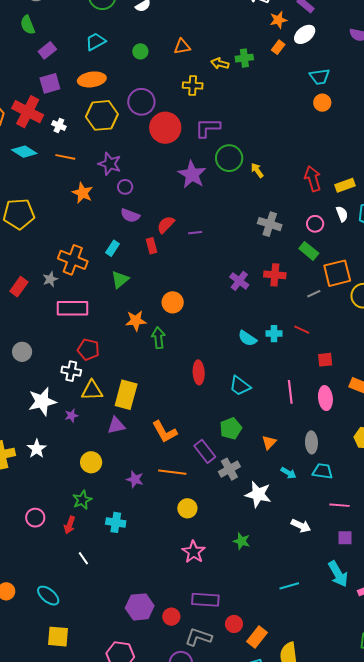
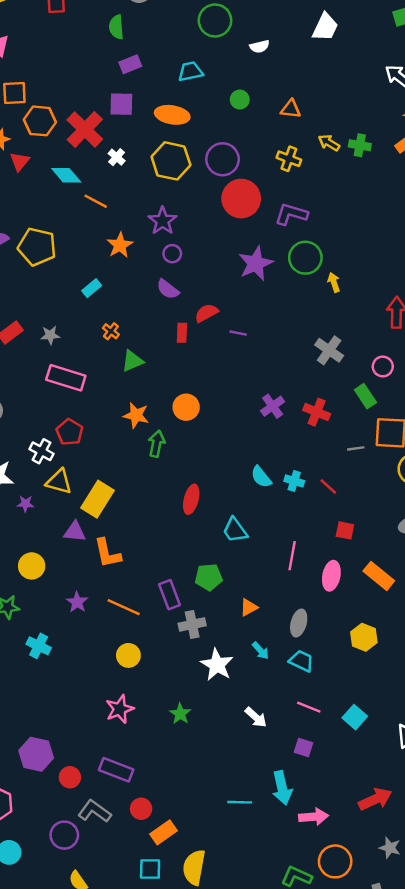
orange line: (65, 157) -> (96, 201), moved
cyan rectangle: (113, 248) -> (92, 288), moved
orange cross: (73, 260) -> (111, 331), moved, size x0.5
orange L-shape: (165, 432) -> (107, 553), moved
cyan line: (289, 586) -> (240, 802), moved

